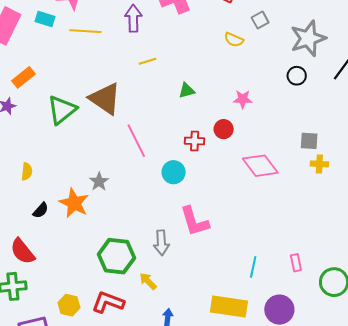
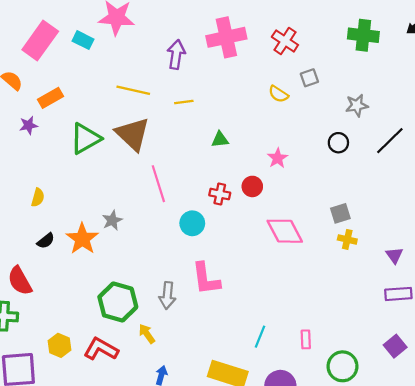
yellow line: (85, 31) -> (133, 90), moved
gray star: (308, 38) -> (357, 105), size x0.6
pink star: (243, 99) -> (278, 158), turned 30
gray square: (309, 141) -> (340, 213), turned -30

